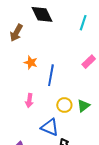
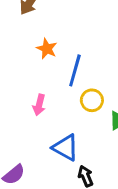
yellow circle: (64, 105) -> (92, 100), moved

